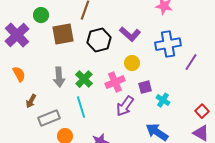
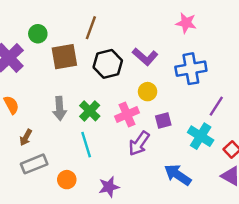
purple line: (191, 62) -> (216, 106), moved
cyan cross: (163, 100) -> (201, 136), moved, size x1.5
gray rectangle: (49, 118) -> (34, 164), moved

